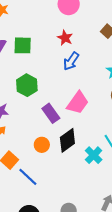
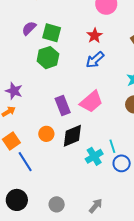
green hexagon: (27, 85) -> (48, 58), moved

